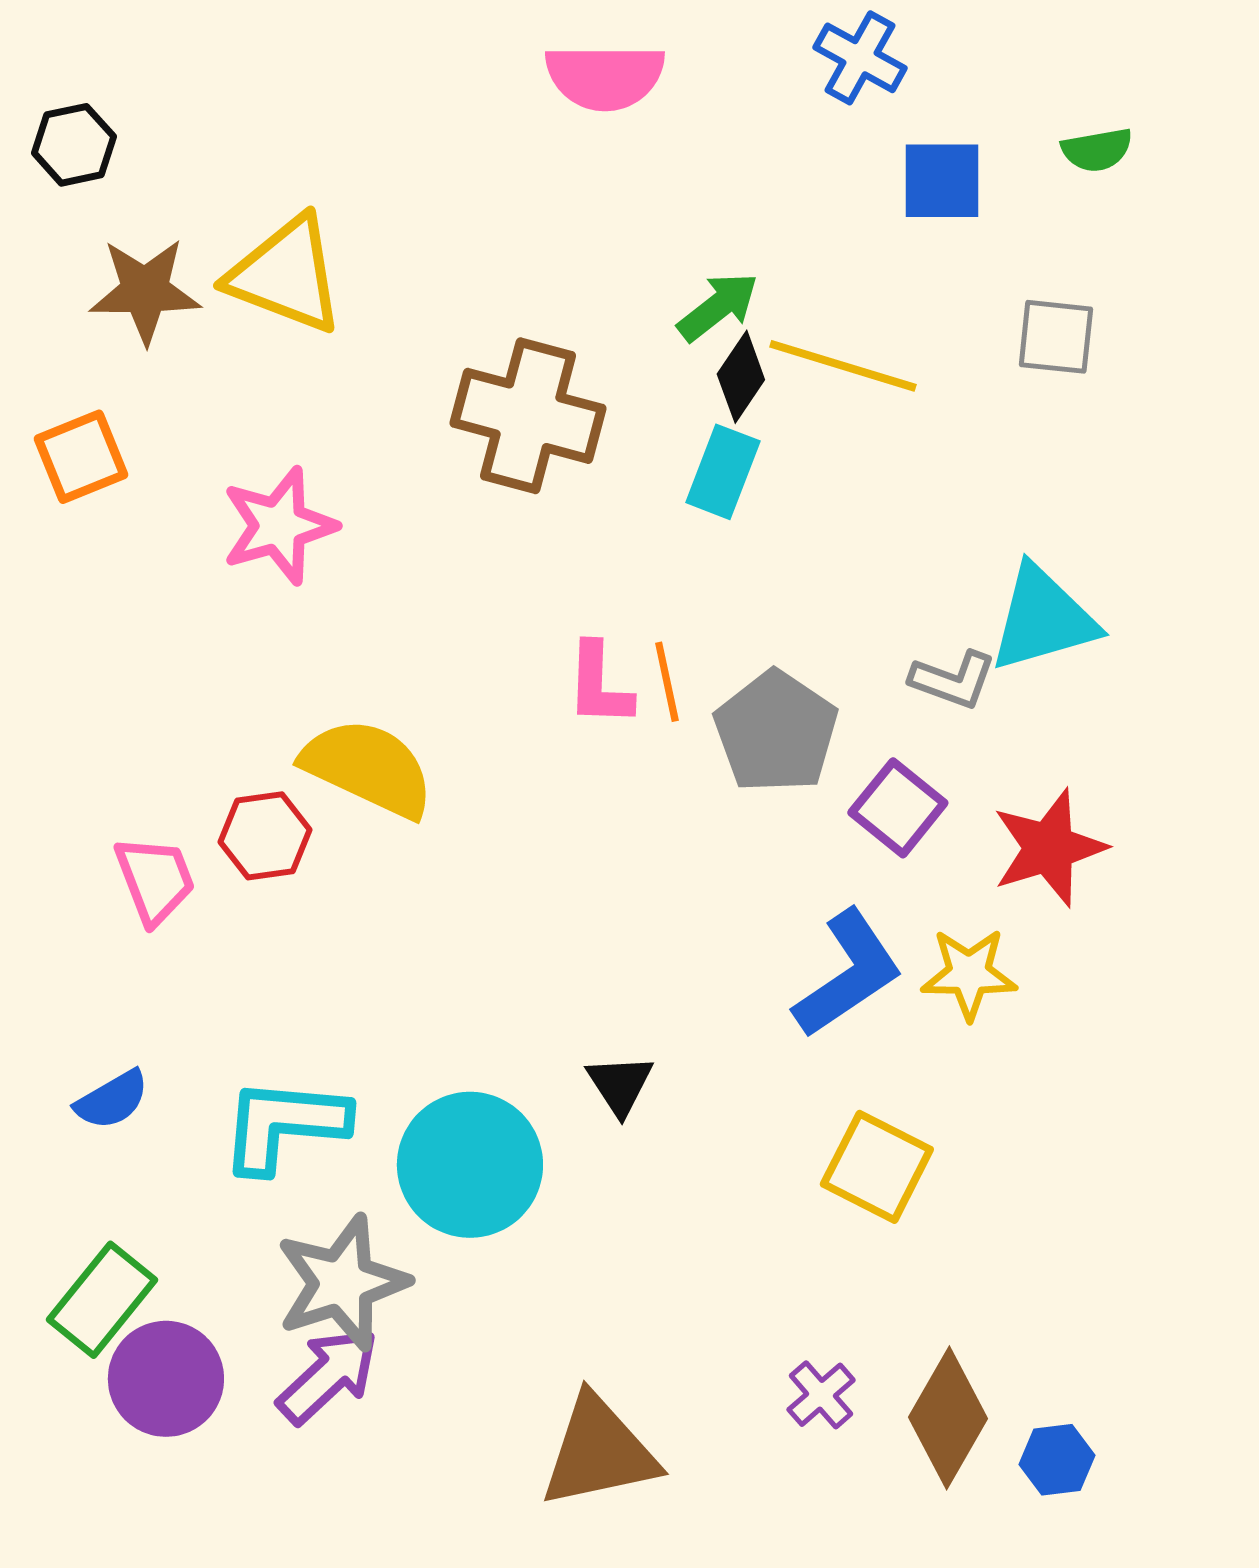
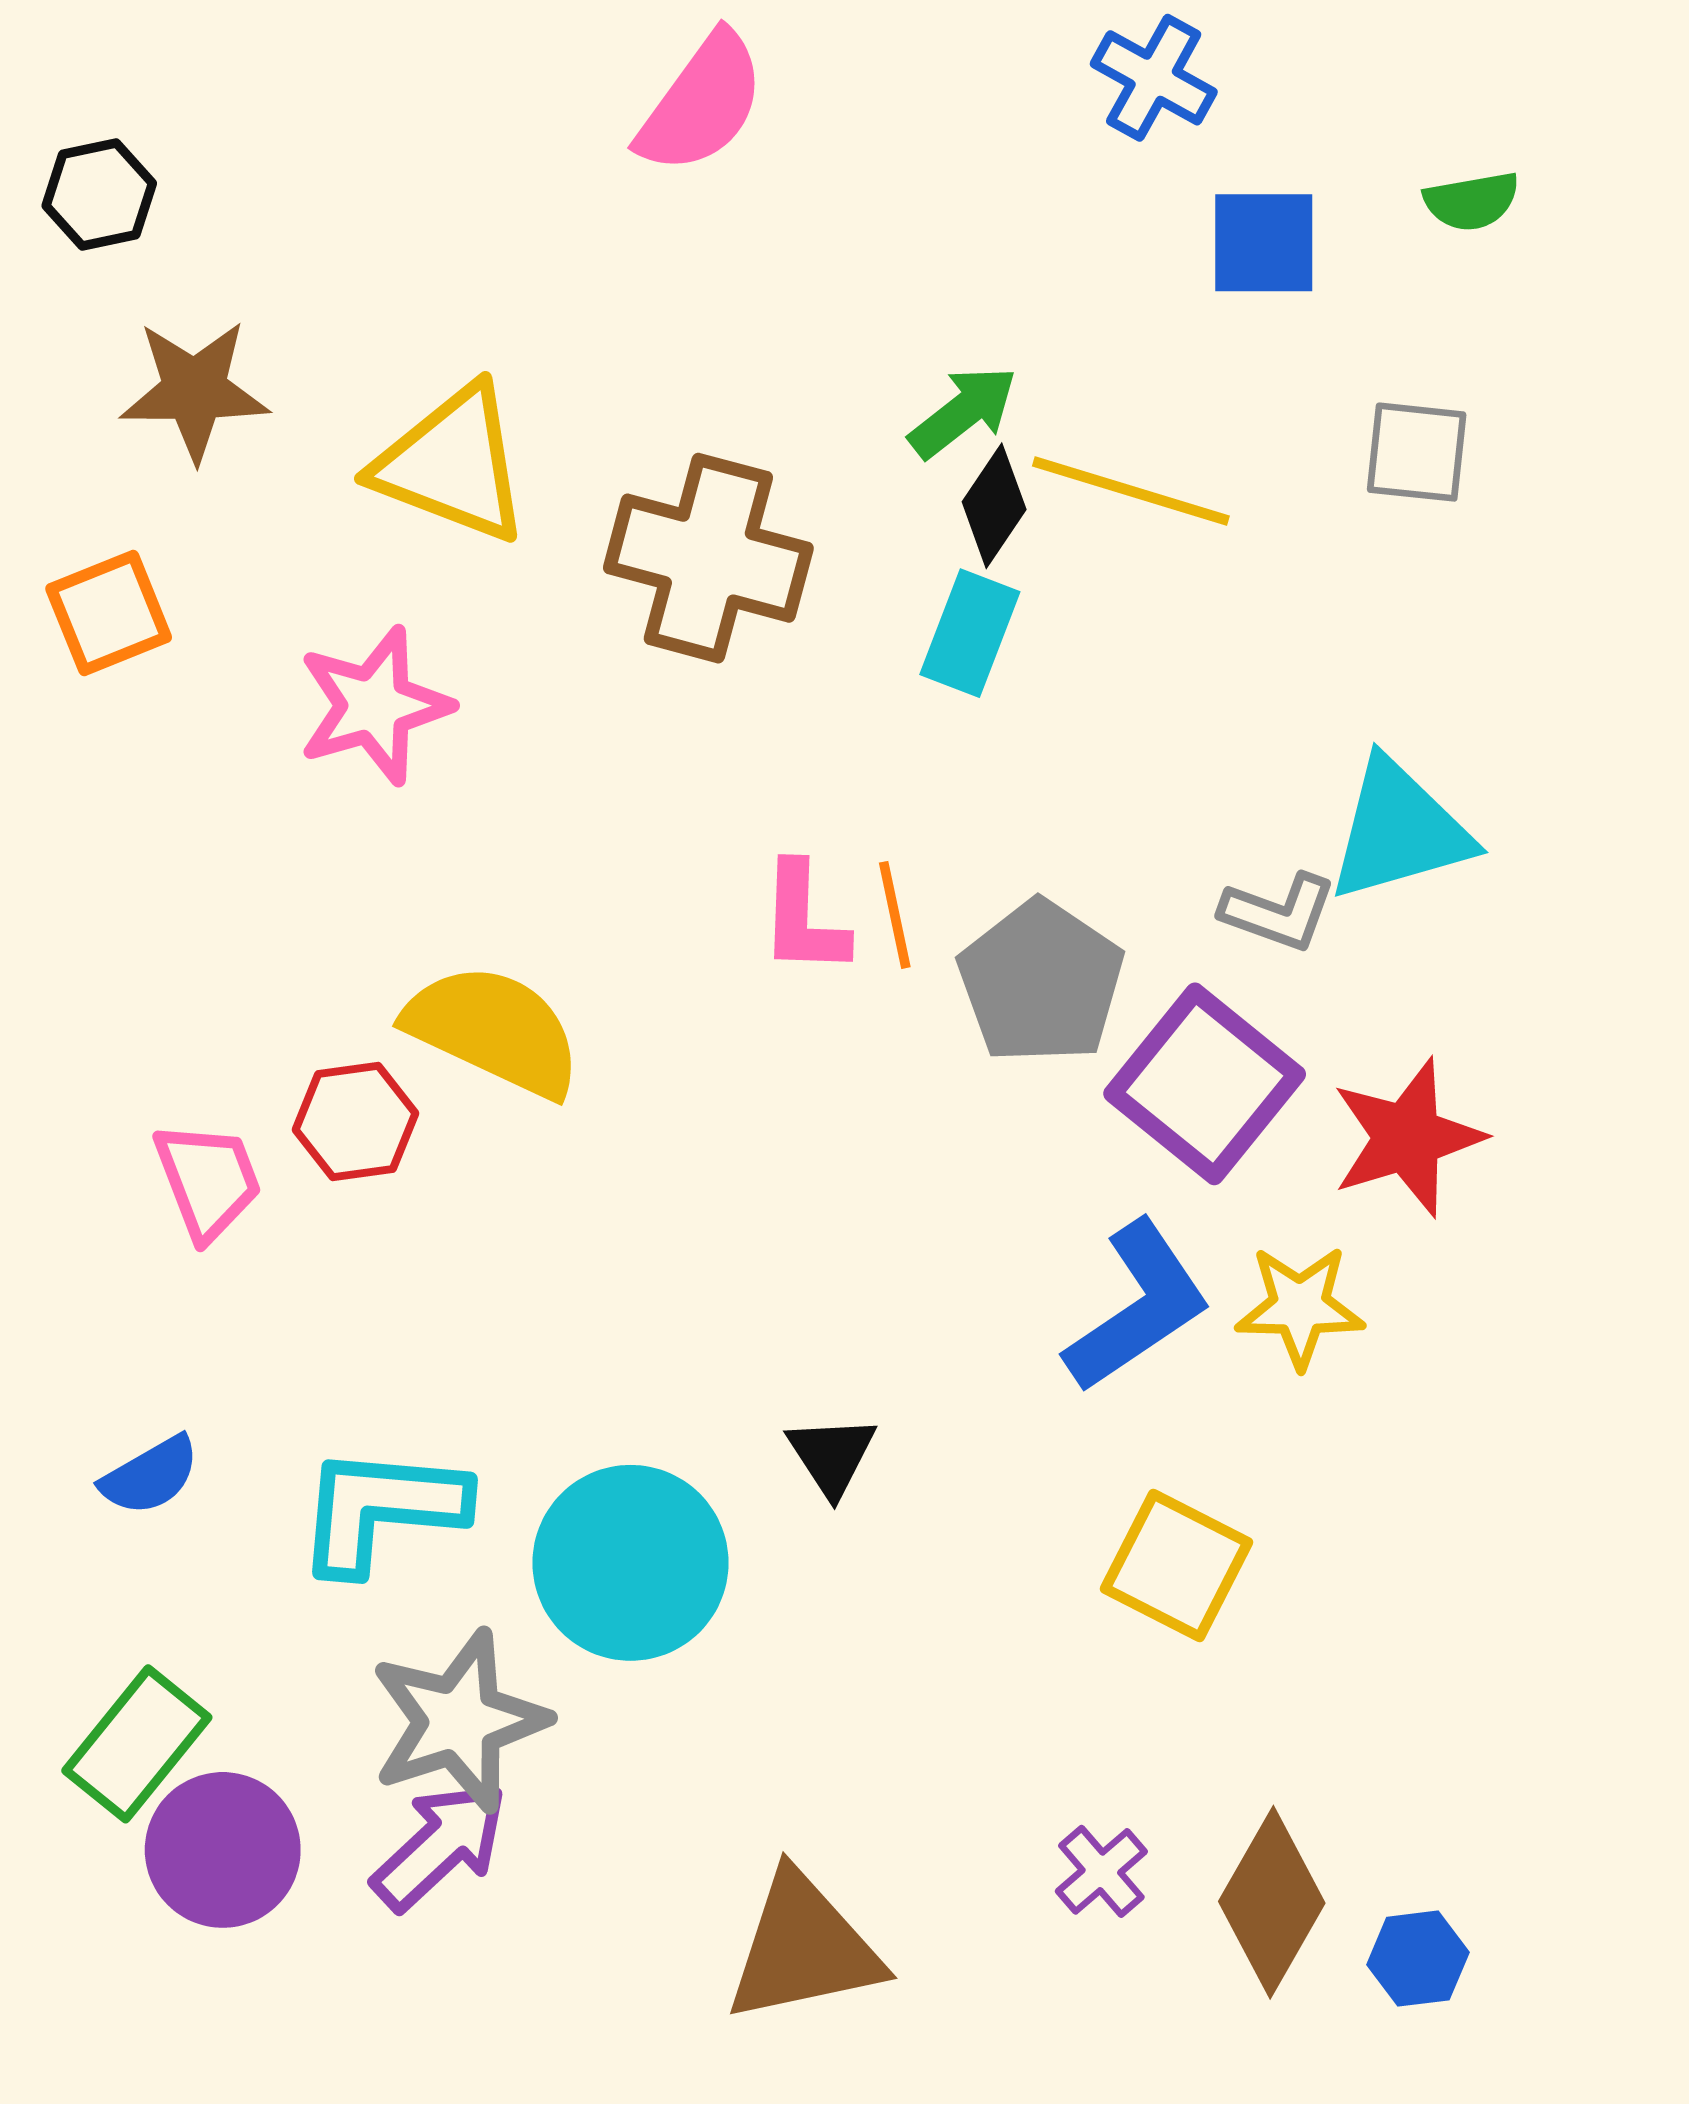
pink semicircle: (605, 77) -> (702, 103), moved, turned -54
yellow triangle: (286, 275) -> (452, 464), moved
purple square: (898, 808) -> (1205, 1084), size x1.5

